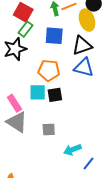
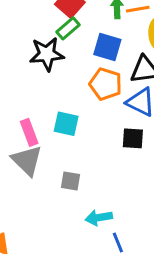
orange pentagon: (49, 70) -> (106, 84), moved
black square: (55, 95) -> (133, 138), moved
blue line: (88, 163) -> (118, 242), turned -72

